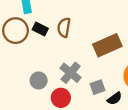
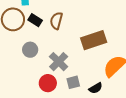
gray circle: (39, 80) -> (30, 50), moved
gray square: (97, 87) -> (73, 82), moved

